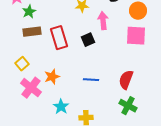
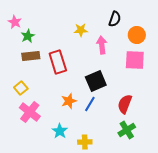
black square: (88, 40) -> (96, 81), moved, size x1.5
orange star: (52, 77) -> (69, 101), moved
blue line: (91, 80) -> (90, 104), turned -63
green cross: (128, 106) -> (127, 130), turned 30

